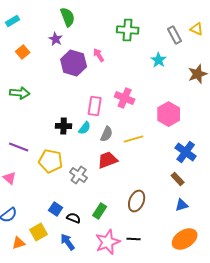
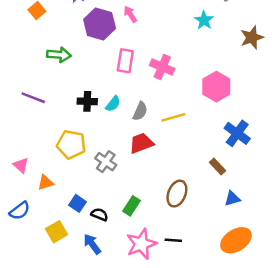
green arrow: (20, 93) -> (59, 55), moved
pink rectangle: (95, 106) -> (125, 61), moved
purple line: (19, 147) -> (33, 98), moved
brown rectangle: (178, 179) -> (218, 167), moved
orange triangle: (19, 243) -> (45, 183), moved

